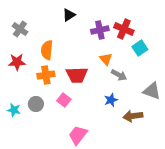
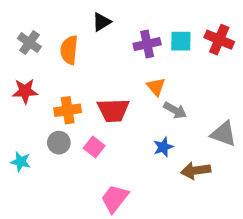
red cross: (124, 29) -> (219, 40), moved
cyan square: (140, 48) -> (181, 41), moved, turned 35
orange semicircle: (47, 50) -> (69, 50), moved
gray circle: (36, 104) -> (59, 143), moved

